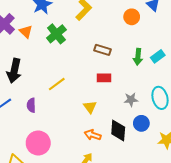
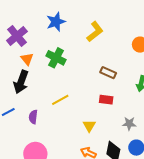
orange triangle: (26, 32) -> (27, 59), moved
green cross: (56, 34) -> (56, 58), moved, turned -30

